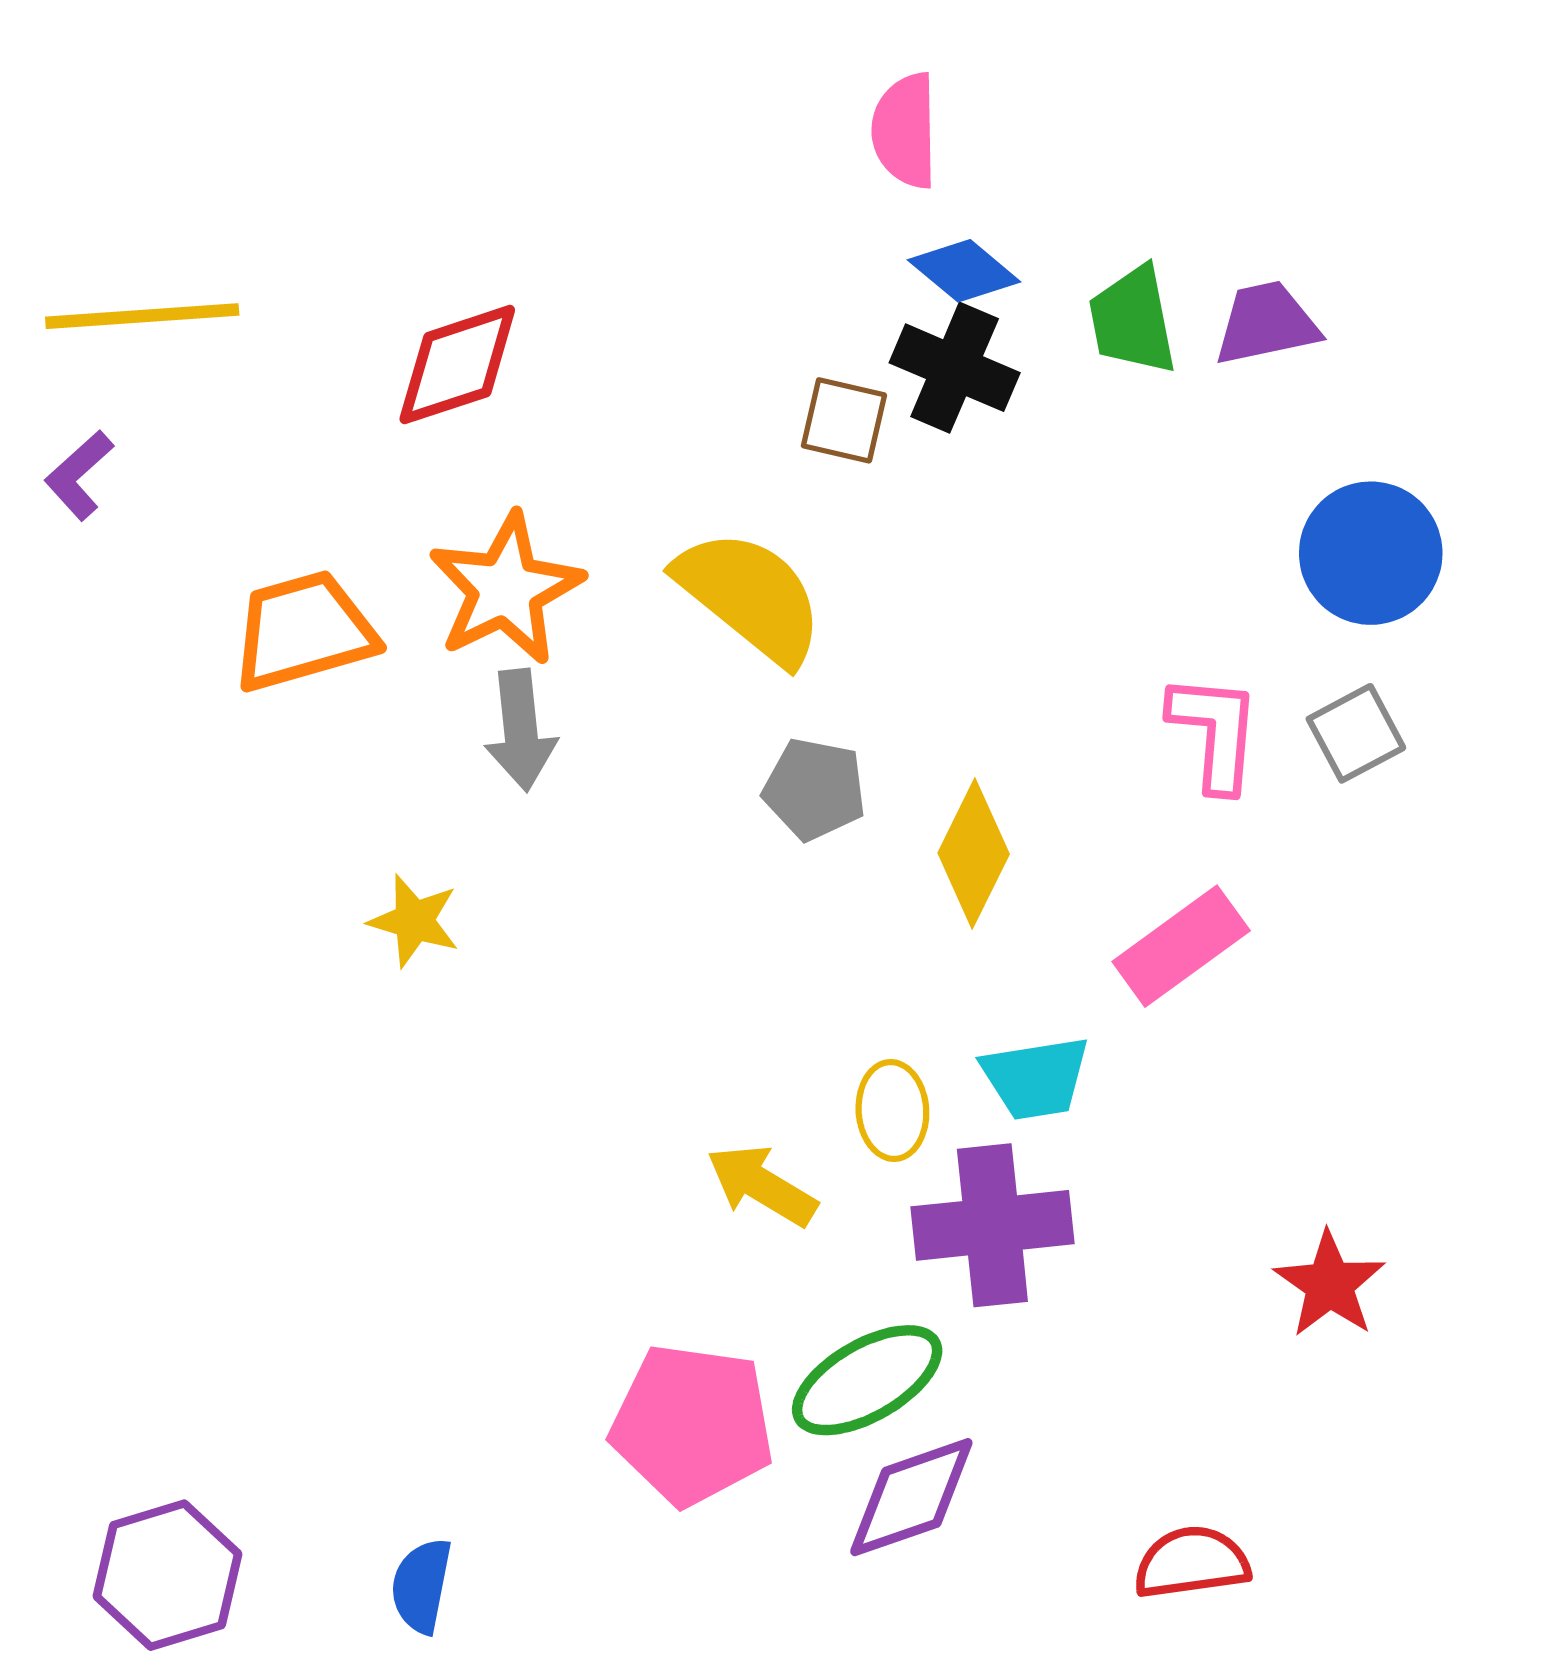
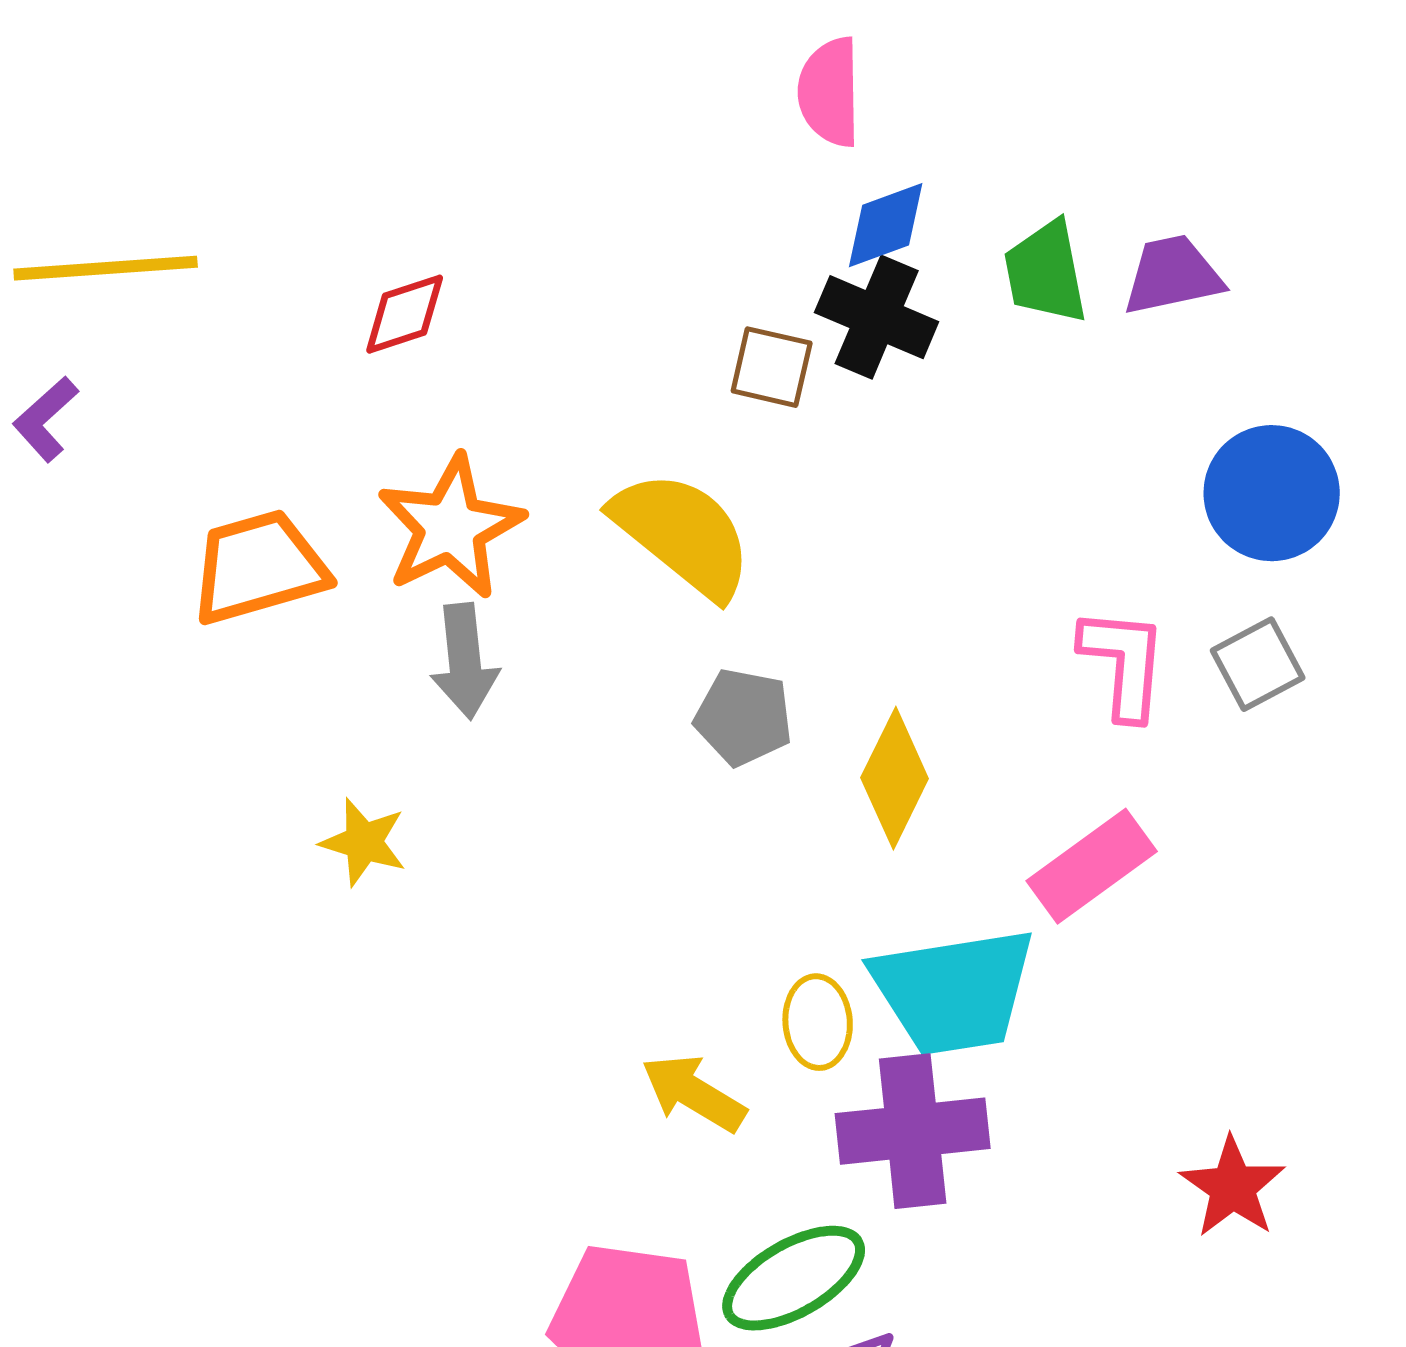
blue diamond: (964, 271) -> (886, 225), turned -60
red diamond: (457, 365) -> (405, 314), size x0.7
cyan trapezoid: (1036, 1078) -> (954, 991), size x1.6

